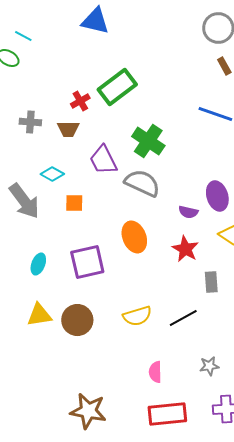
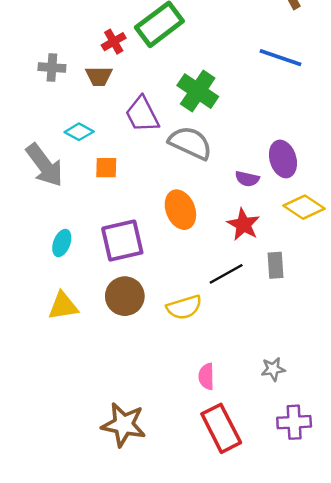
black line: (183, 318) -> (226, 274), moved
brown circle: (77, 320) -> (125, 296), moved
red rectangle: (167, 414) -> (221, 428), turned 69

